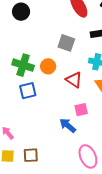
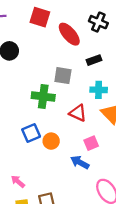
green cross: (23, 65) -> (43, 97), moved
orange circle: (48, 66) -> (51, 141), moved

